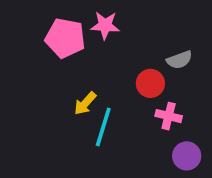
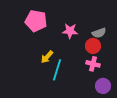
pink star: (105, 25) -> (70, 31), moved
red circle: (150, 83) -> (93, 46), moved

